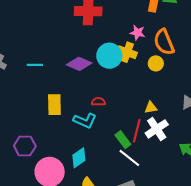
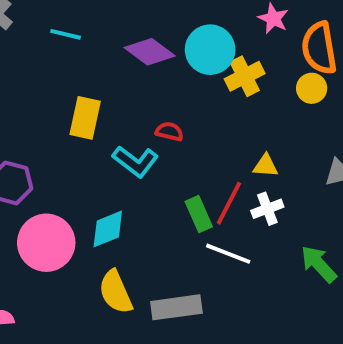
yellow cross: (127, 52) -> (245, 76), moved, turned 30
yellow circle: (156, 63) -> (312, 88), moved
white cross: (157, 129) -> (267, 209), size x0.7
white line: (129, 158) -> (228, 254), moved, turned -30

